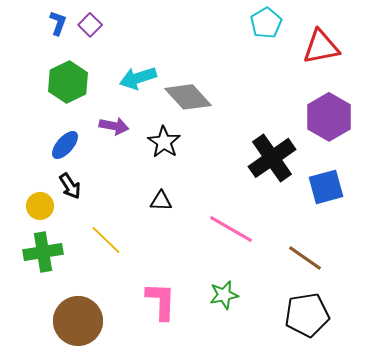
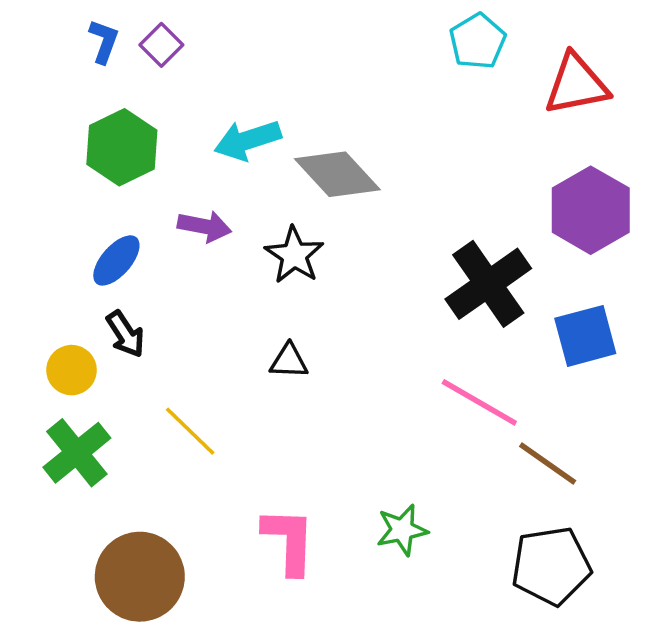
pink line: (231, 229) -> (479, 402), moved
green cross: (43, 252) -> (77, 453), turned -30

